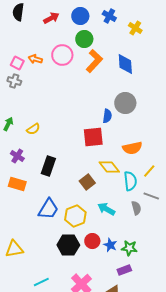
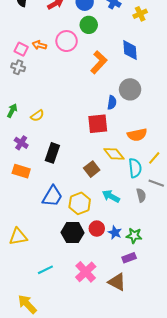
yellow cross: (135, 28) -> (140, 14), turned 32
orange L-shape: (94, 61) -> (99, 62), moved

